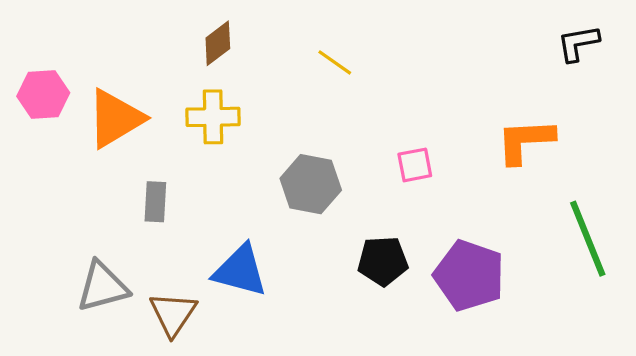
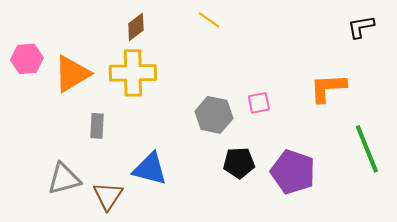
yellow line: (335, 62) -> (209, 20), moved
yellow cross: (213, 117) -> (133, 73), size x1.4
gray hexagon: (311, 184) -> (214, 115), moved

